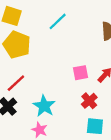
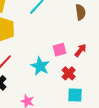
cyan star: (44, 106) -> (40, 66), moved

